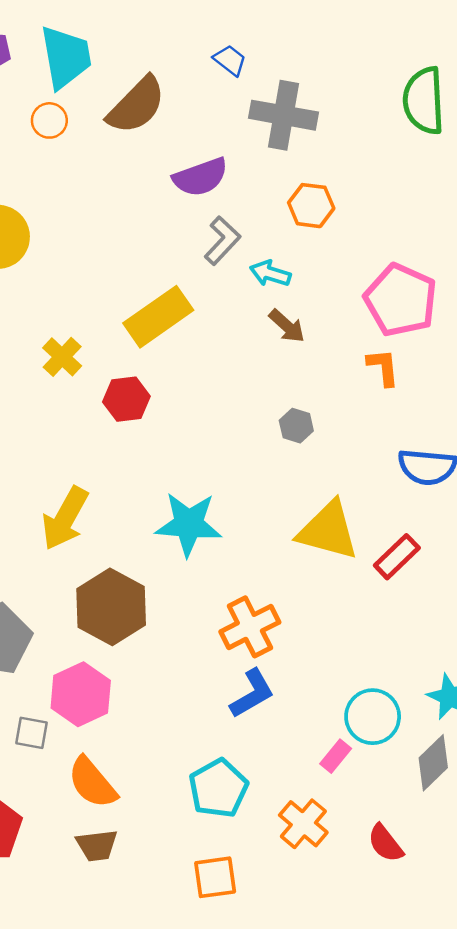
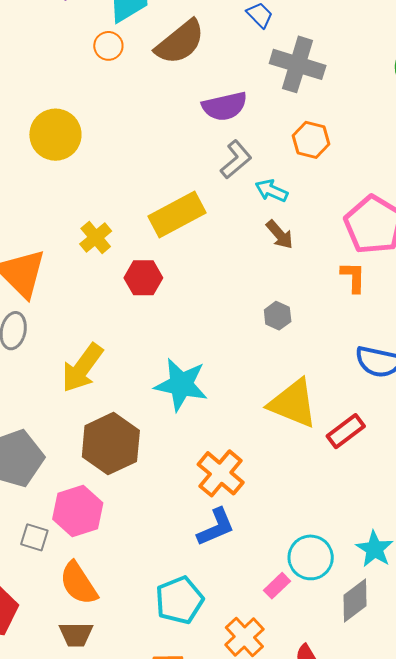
orange cross: (250, 627) -> (221, 473), turned -30

